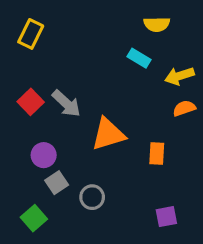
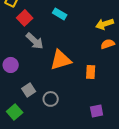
cyan rectangle: (139, 58) -> (60, 14), moved
red square: (31, 102) -> (25, 18), moved
purple circle: (44, 155) -> (11, 65), moved

